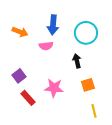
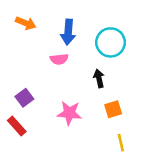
orange arrow: (20, 32) -> (26, 23), moved
red rectangle: (28, 98) -> (17, 126), moved

